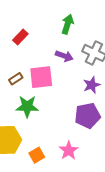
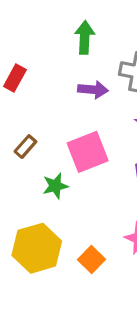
pink square: (41, 77) -> (88, 152), moved
green star: (27, 106) -> (55, 186), size x0.7

